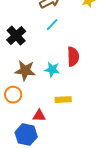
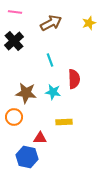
cyan line: (52, 25) -> (50, 60), moved, turned -64
black cross: (16, 36) -> (14, 41), moved

